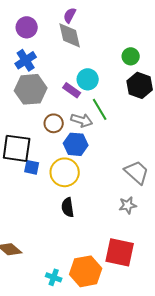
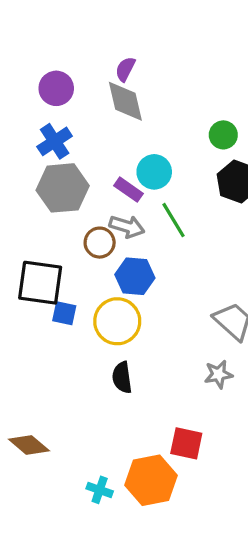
gray arrow: (82, 120) -> (127, 226), moved
red square: (120, 252) -> (186, 443), moved, size x0.7

